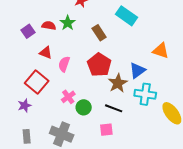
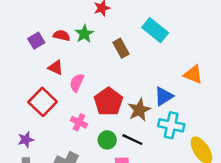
red pentagon: (99, 65) -> (108, 102), moved
pink cross: (68, 97) -> (79, 122), turned -32
purple star: (24, 105) -> (26, 140), moved
green circle: (84, 107) -> (107, 140), moved

